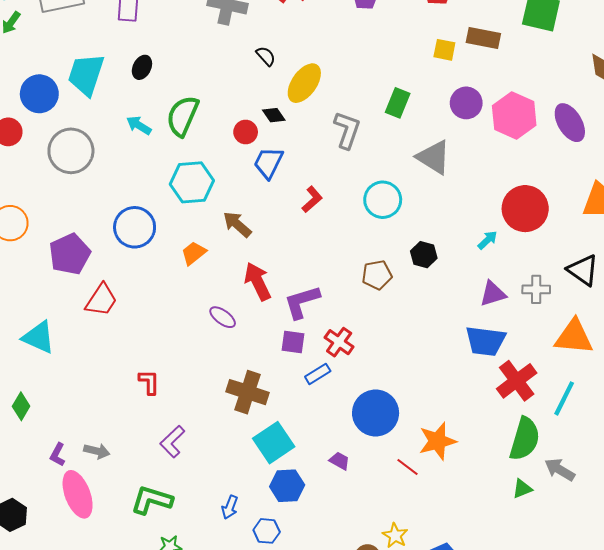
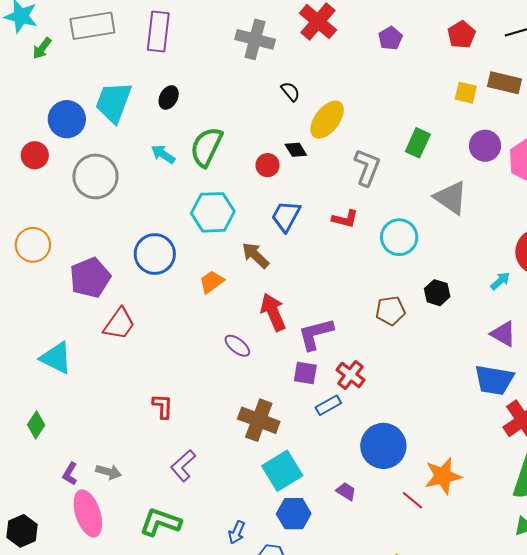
blue trapezoid: (268, 163) -> (286, 216), moved
red L-shape: (312, 199) -> (345, 219), moved, turned 52
purple triangle: (493, 294) -> (503, 334), turned 44

